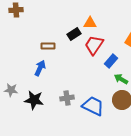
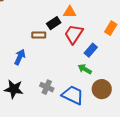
brown rectangle: (48, 46) -> (39, 35), moved
green arrow: (121, 79) -> (85, 69), moved
gray cross: (67, 98) -> (47, 87), turned 32

